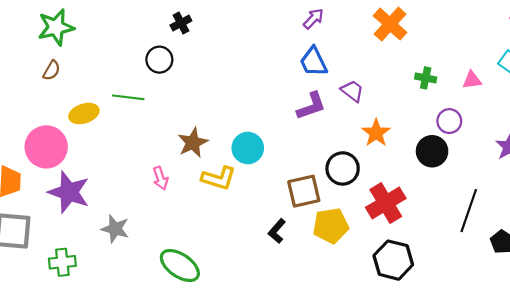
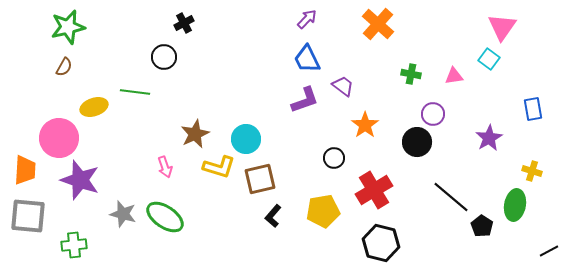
black circle: (343, 168) -> (334, 158), size x0.7
brown square: (304, 191) -> (260, 179), moved
black line: (469, 211) -> (451, 197), turned -69
green ellipse: (180, 265) -> (165, 217), moved

